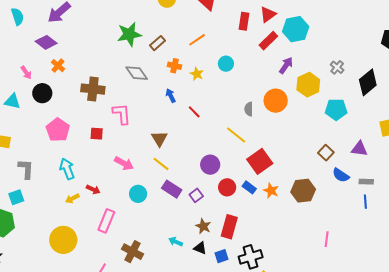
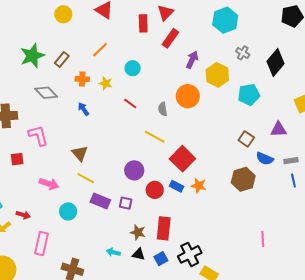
cyan hexagon: (296, 29) -> (225, 20), moved
red line: (194, 112) -> (130, 104), moved
brown hexagon: (303, 191) -> (243, 179), moved
purple square: (196, 195) -> (126, 203), turned -32
pink line: (327, 239) -> (263, 239), moved

